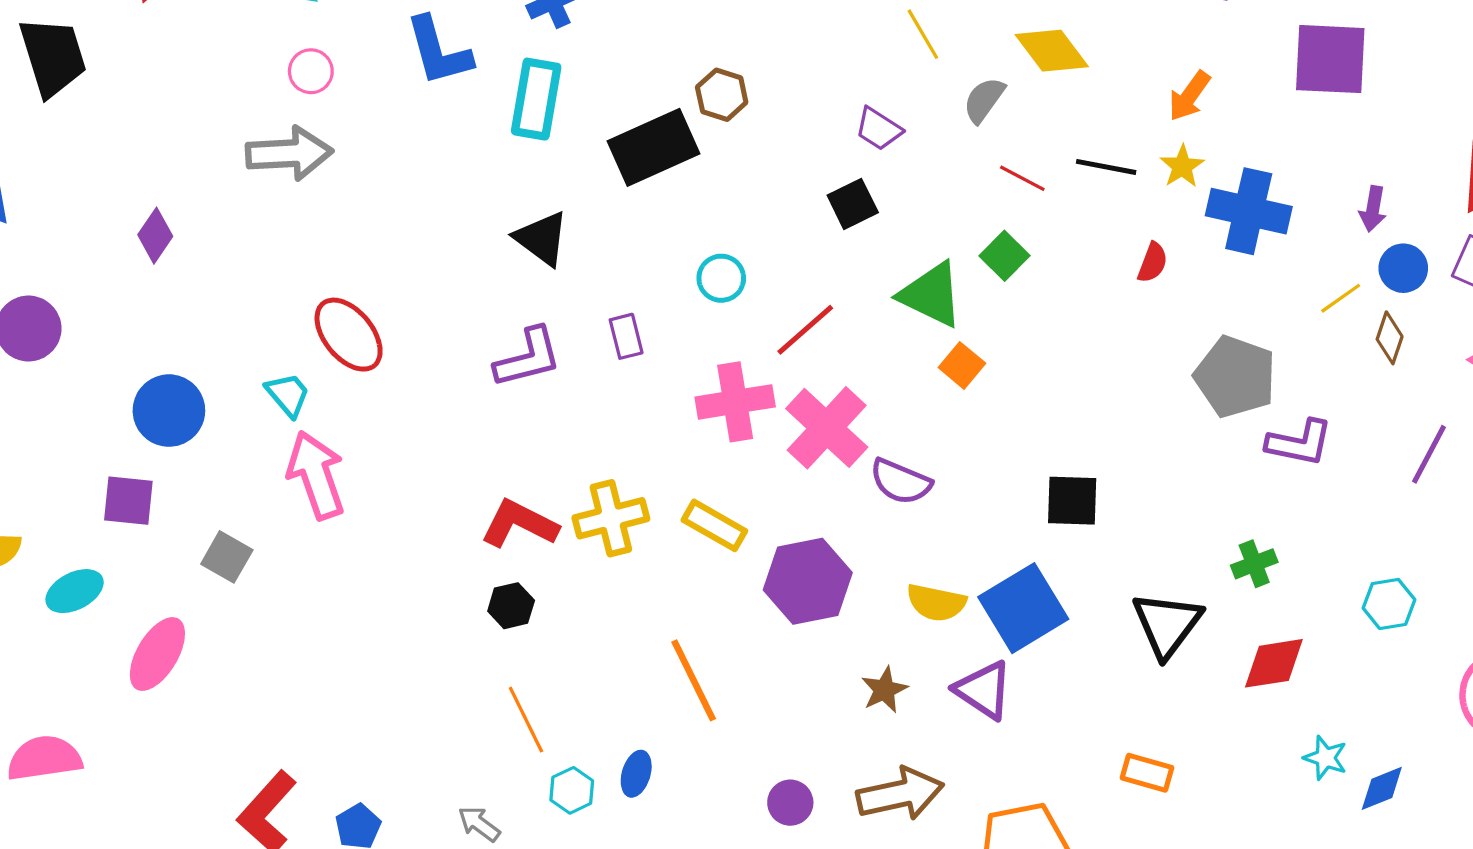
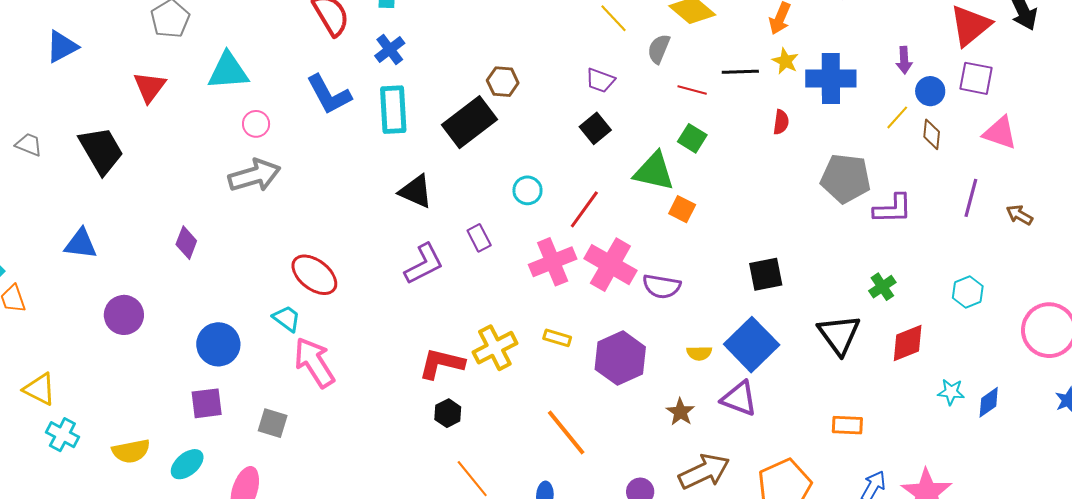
yellow rectangle: (714, 525) -> (557, 338), size x0.7
yellow semicircle: (936, 603) -> (699, 353), size x0.7

